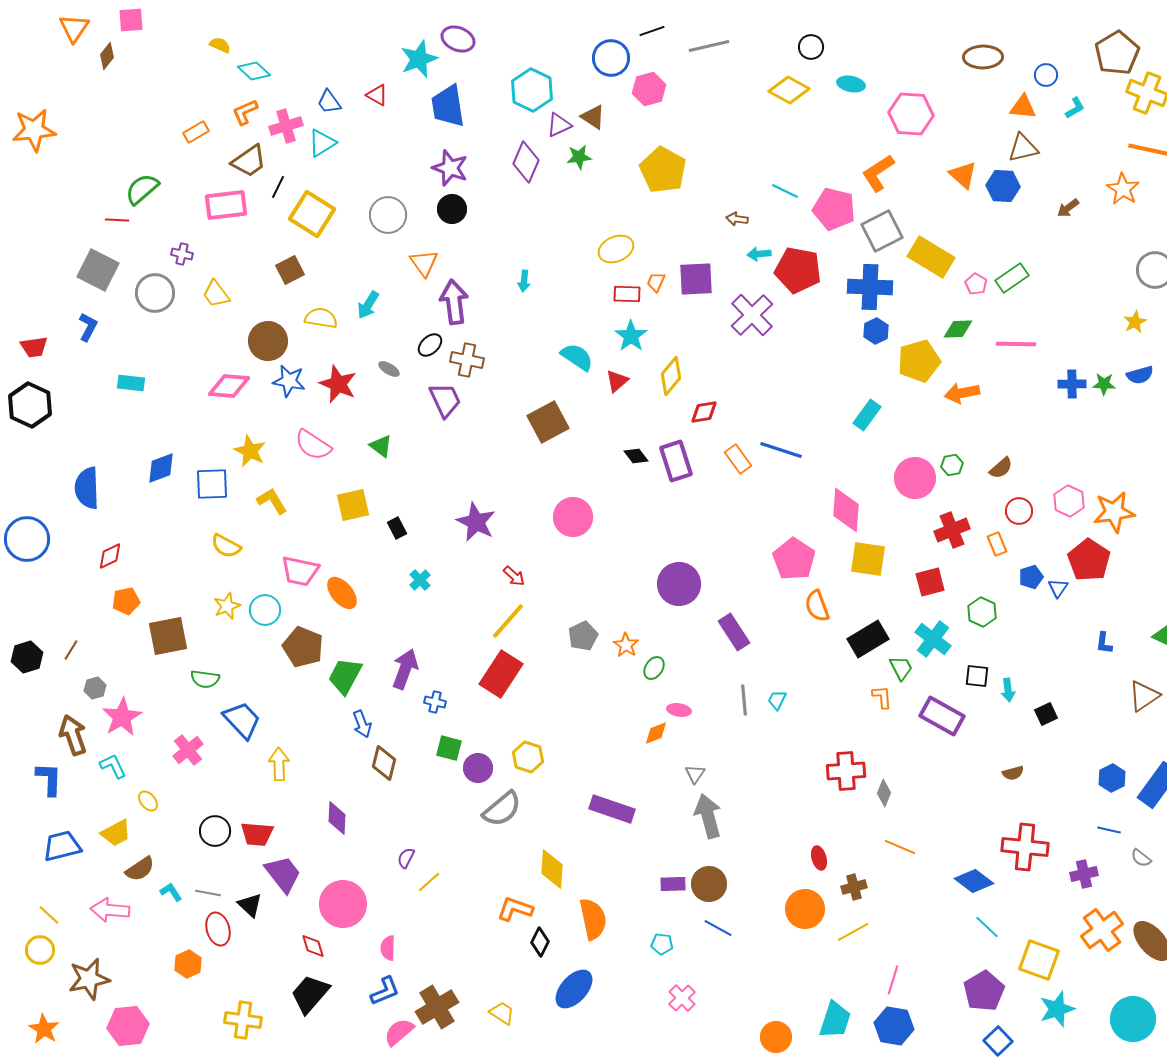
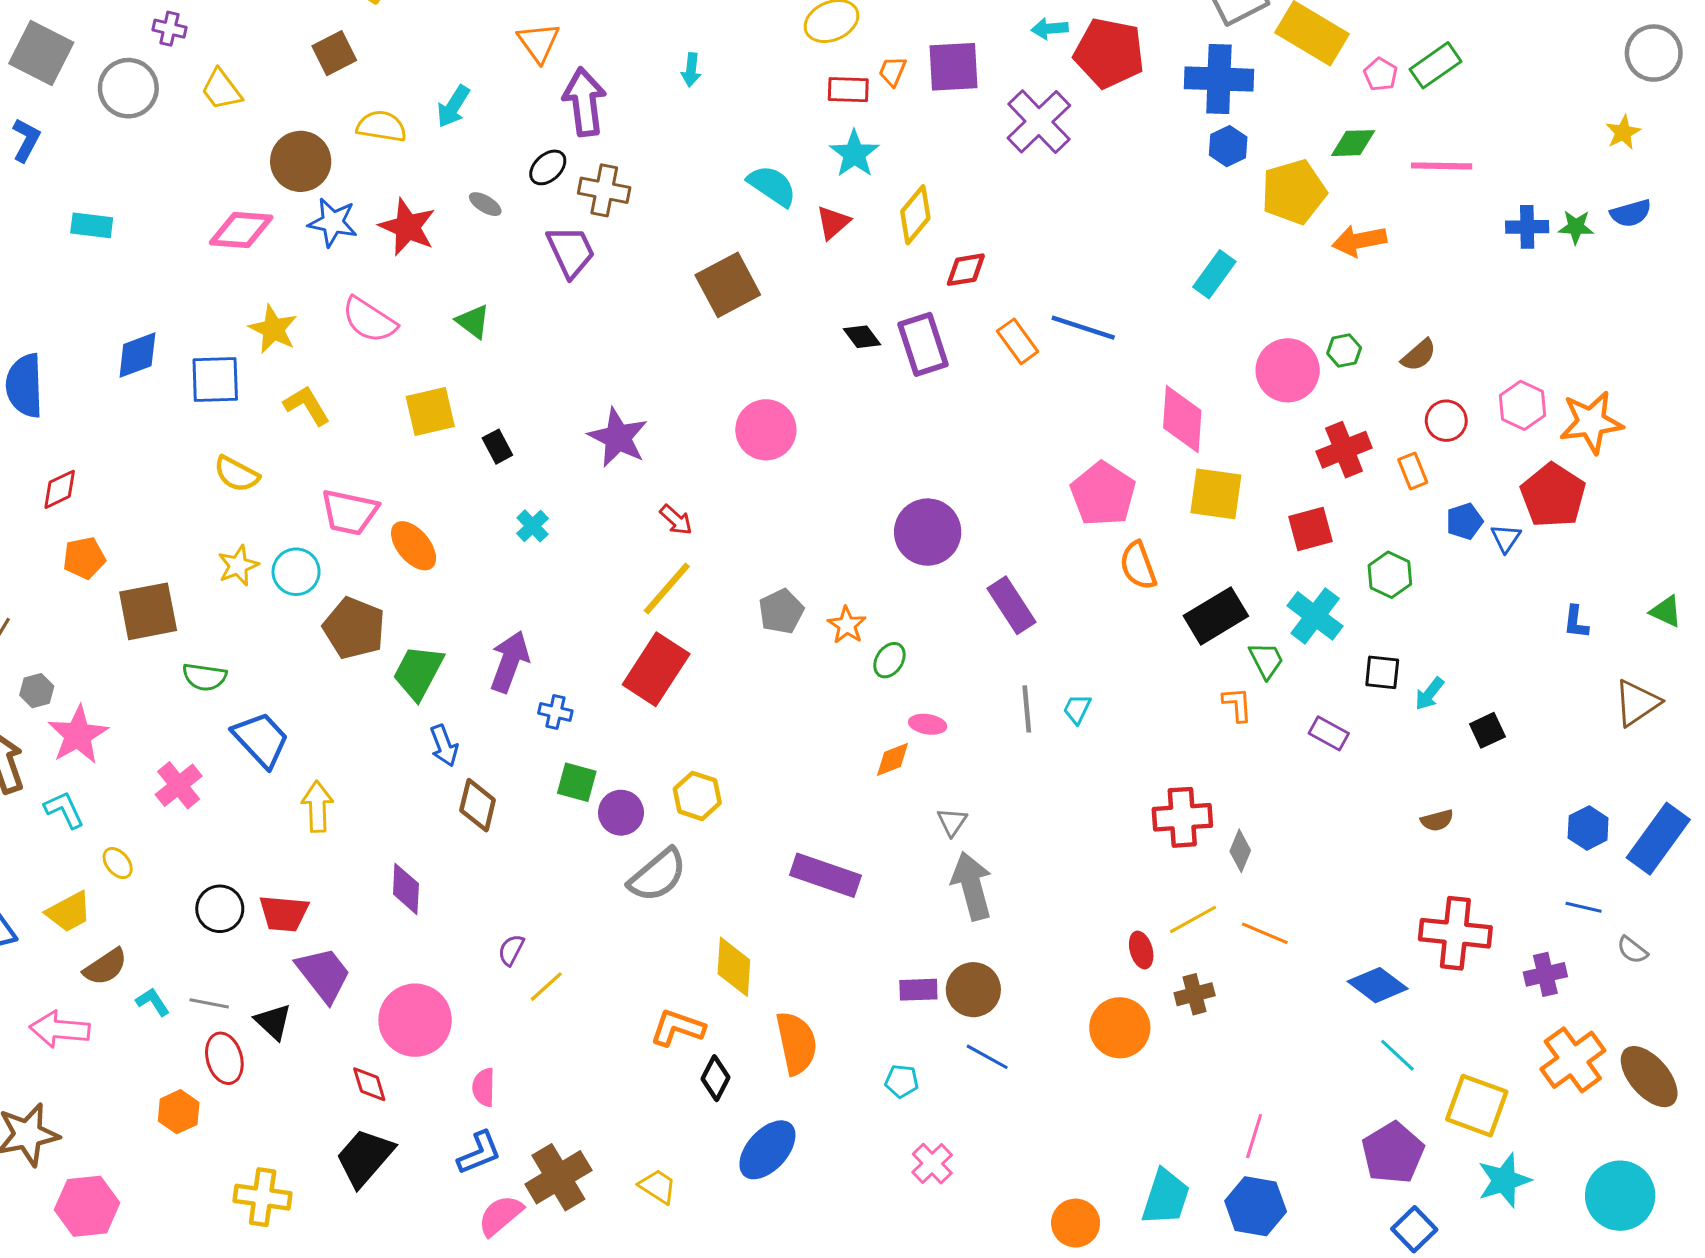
cyan arrow: (1008, 690) -> (1429, 694), turned 45
purple rectangle: (942, 716) -> (1329, 733), size x0.6
yellow line: (853, 932) -> (1193, 919), moved

